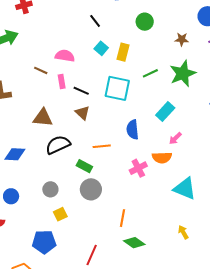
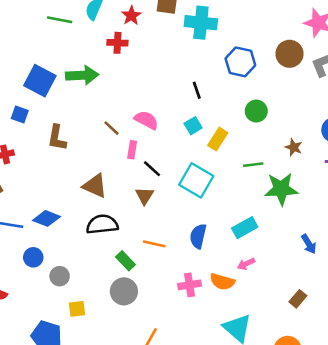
green line: (150, 73) -> (253, 165), moved
gray circle: (50, 189) -> (60, 276), moved
blue circle: (11, 196) -> (33, 257), moved

